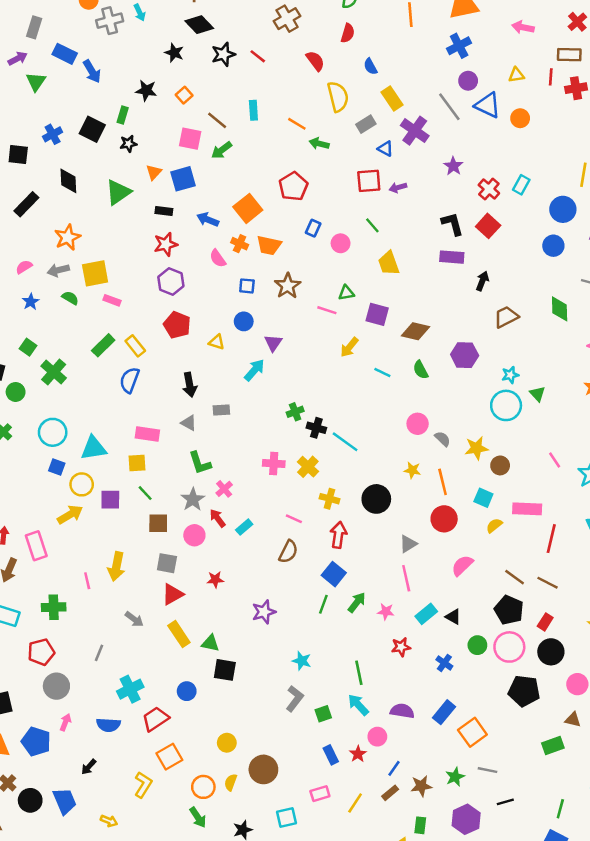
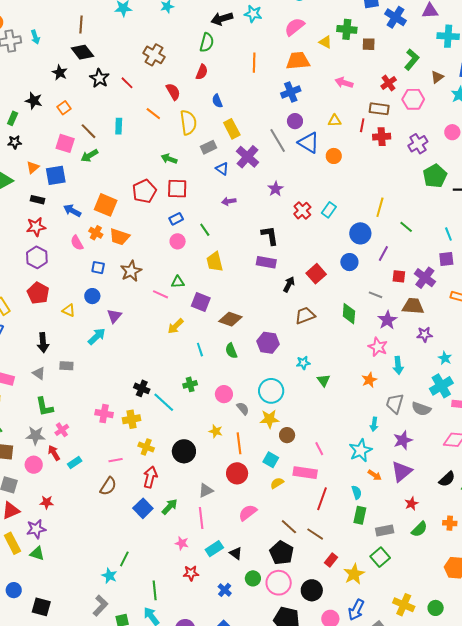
brown cross: (287, 19) -> (154, 55), turned -35
black star: (223, 54) -> (99, 78), turned -30
orange line: (297, 124) -> (153, 114), moved
red square: (369, 181) -> (177, 189), moved
orange square: (248, 208) -> (106, 205), turned -35
red square: (488, 226) -> (316, 274), moved
blue rectangle: (313, 228) -> (176, 219), moved, turned 32
cyan line: (382, 372) -> (200, 350), turned 40
cyan circle: (506, 405) -> (271, 391), moved
green cross: (295, 412) -> (190, 384), moved
pink line: (555, 460) -> (319, 449), moved
yellow cross: (308, 467) -> (132, 419), turned 30
gray star: (193, 499) -> (36, 436), turned 30
pink line: (294, 519) -> (116, 460), turned -40
green arrow: (357, 602) -> (170, 507), moved
green line: (323, 604) -> (124, 559), moved
purple star: (264, 612) -> (36, 529), moved
red rectangle: (545, 622) -> (331, 560), moved
black square: (225, 670) -> (41, 607), moved

